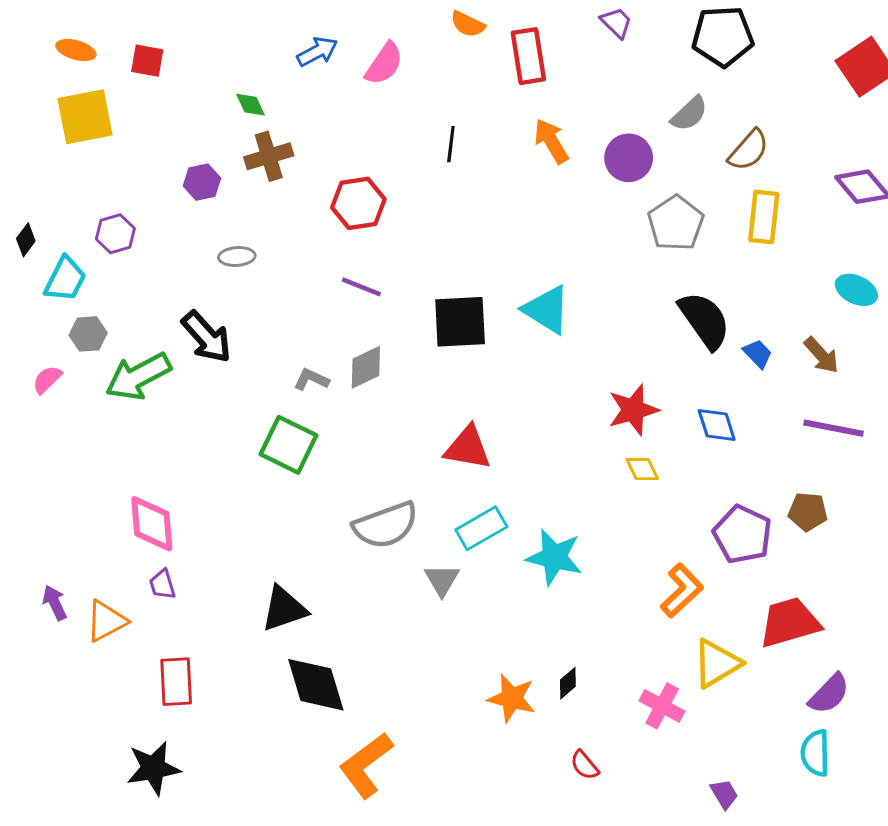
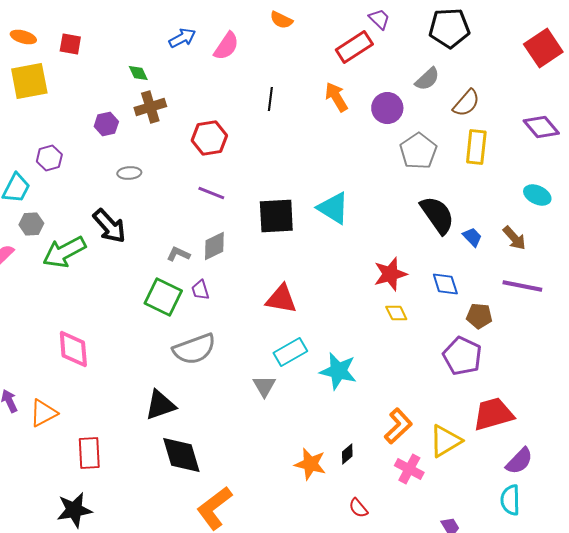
red rectangle: (528, 56) -> (354, 47), moved, turned 66
brown pentagon: (808, 512) -> (479, 316), moved
gray semicircle: (386, 525) -> (194, 349), moved
purple trapezoid: (162, 584) -> (200, 290), moved
orange L-shape: (682, 591) -> (398, 426), moved

